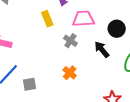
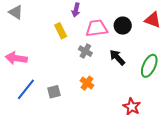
black circle: (117, 29) -> (123, 26), moved
gray square: (29, 84) -> (54, 92), moved

